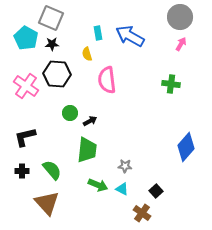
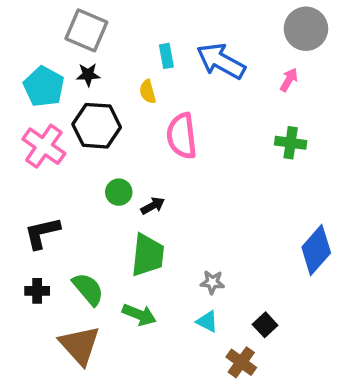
cyan pentagon: (26, 38) -> (44, 87), moved
pink arrow: (181, 44) -> (289, 80), moved
green arrow: (98, 185) -> (139, 315), moved

